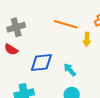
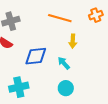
yellow arrow: (87, 39) -> (73, 41), moved

